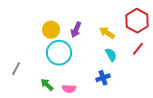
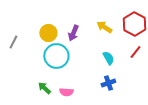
yellow arrow: (107, 33) -> (104, 27), moved
gray line: (16, 69) -> (13, 42), moved
blue cross: (103, 78) -> (108, 83), moved

